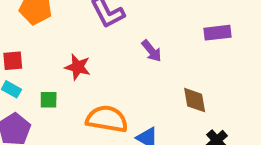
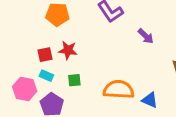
red star: (78, 67) -> (68, 50), moved

